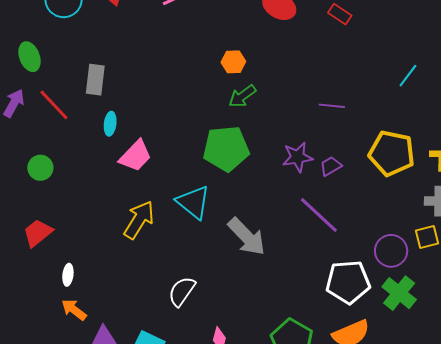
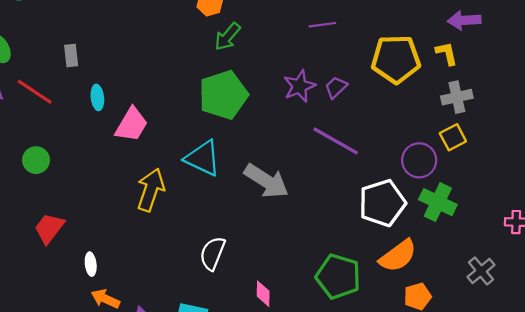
gray rectangle: (95, 80) -> (71, 55), size x0.7

